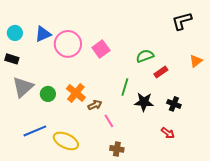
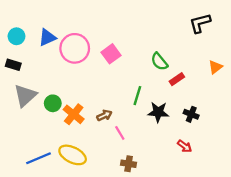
green semicircle: (145, 56) -> (159, 62), turned -108
orange cross: (76, 93) -> (74, 114), moved
blue line: (35, 131) -> (38, 158), moved

